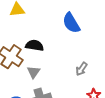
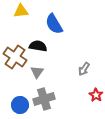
blue semicircle: (71, 23) -> (54, 24), moved

